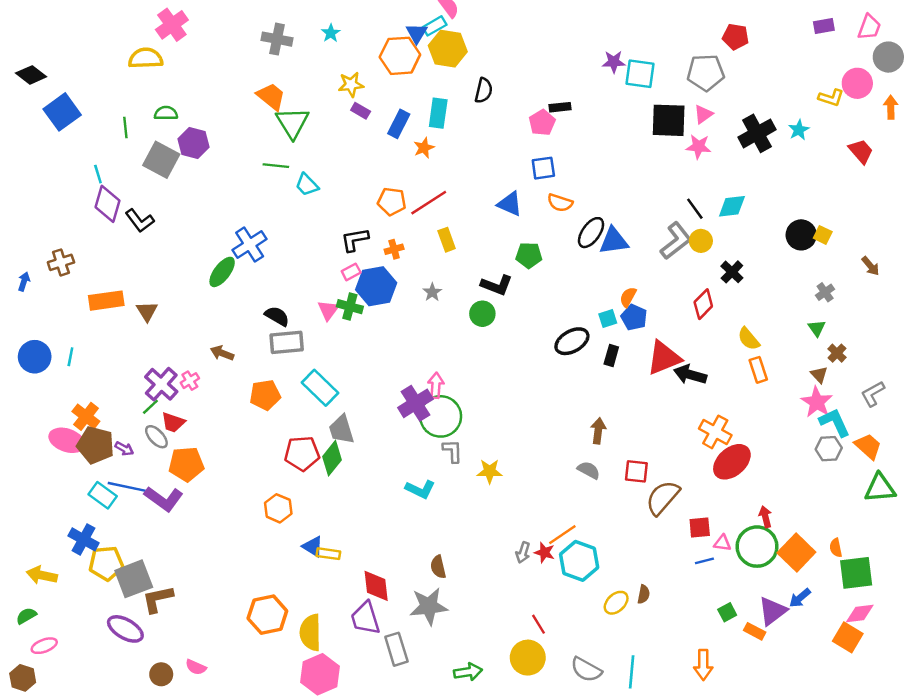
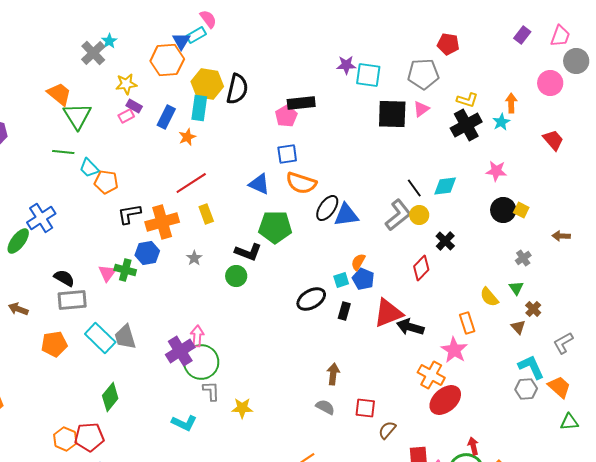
purple rectangle: (824, 26) -> (522, 35), turned -42
gray cross: (277, 39) -> (93, 53), moved, turned 35
yellow hexagon: (448, 49) -> (207, 84), moved
black semicircle: (484, 90) -> (237, 89), size x1.4
yellow L-shape: (831, 98) -> (467, 100), moved
black rectangle: (560, 107) -> (301, 103), size x1.5
orange arrow: (891, 107) -> (511, 103), moved
pink star: (698, 147) -> (496, 171), moved
orange pentagon: (392, 201) -> (106, 182), moved
orange semicircle: (560, 203) -> (301, 183), size x1.4
orange cross: (394, 249) -> (162, 222), size x2.0
green pentagon: (529, 255) -> (275, 227), size x1.5
brown arrow: (870, 266) -> (561, 236), turned 132
pink rectangle: (351, 272) -> (126, 116), moved
blue hexagon: (376, 286) -> (147, 253), size x0.7
yellow semicircle: (749, 339) -> (489, 297), moved
pink star: (817, 402) -> (454, 350), moved
gray trapezoid: (341, 430) -> (125, 337), moved
red pentagon: (302, 453) -> (89, 437), moved
green triangle: (880, 488) -> (569, 422), size x0.7
brown semicircle: (663, 498) -> (387, 430), size x0.6

